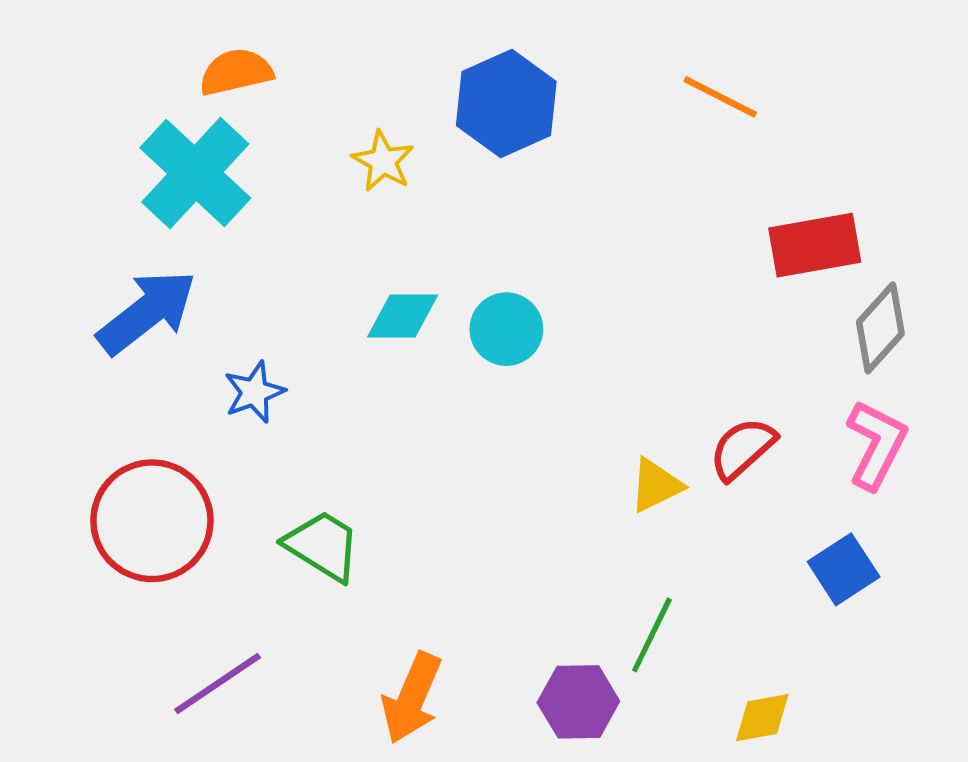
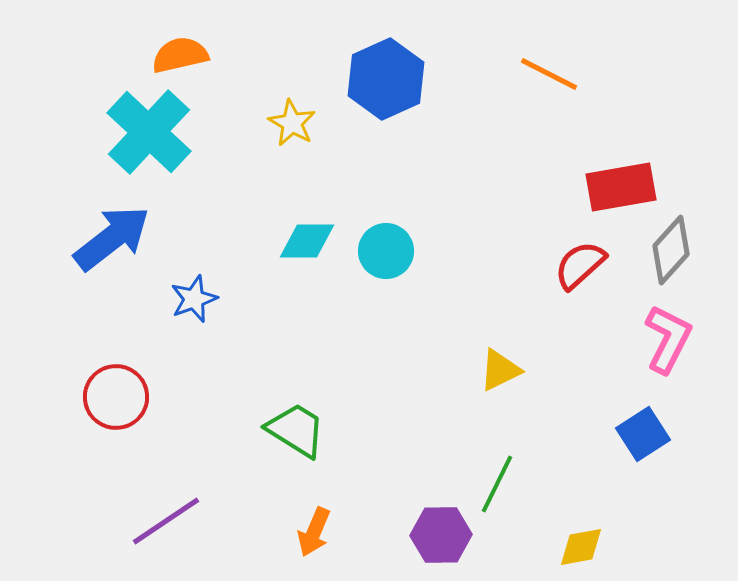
red semicircle: (743, 449) -> (580, 265), moved
red circle: (152, 521) -> (116, 397), size x0.7
green trapezoid: (323, 546) -> (296, 430), moved
orange arrow: (412, 698) -> (314, 532), size x0.7

